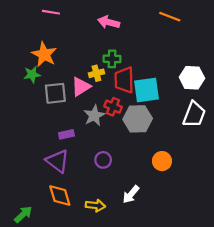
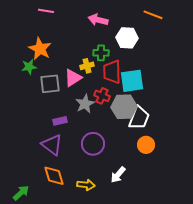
white hexagon: (192, 78) -> (127, 38), moved
white trapezoid: (194, 114) -> (139, 118), moved
purple circle: (103, 160) -> (93, 144), size x1.5

